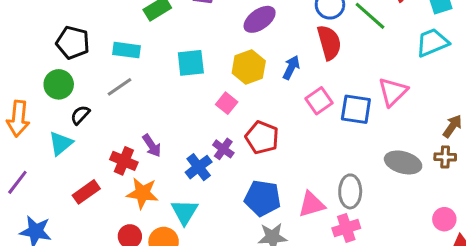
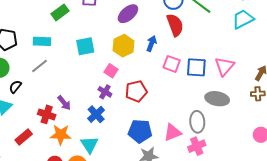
pink triangle: (393, 92) -> (225, 66), moved
pink square: (319, 101) -> (172, 64), turned -30
red pentagon: (262, 138) -> (136, 91), turned -30
purple cross: (223, 149) -> (105, 92), moved
gray ellipse: (403, 162) -> (217, 99), moved

